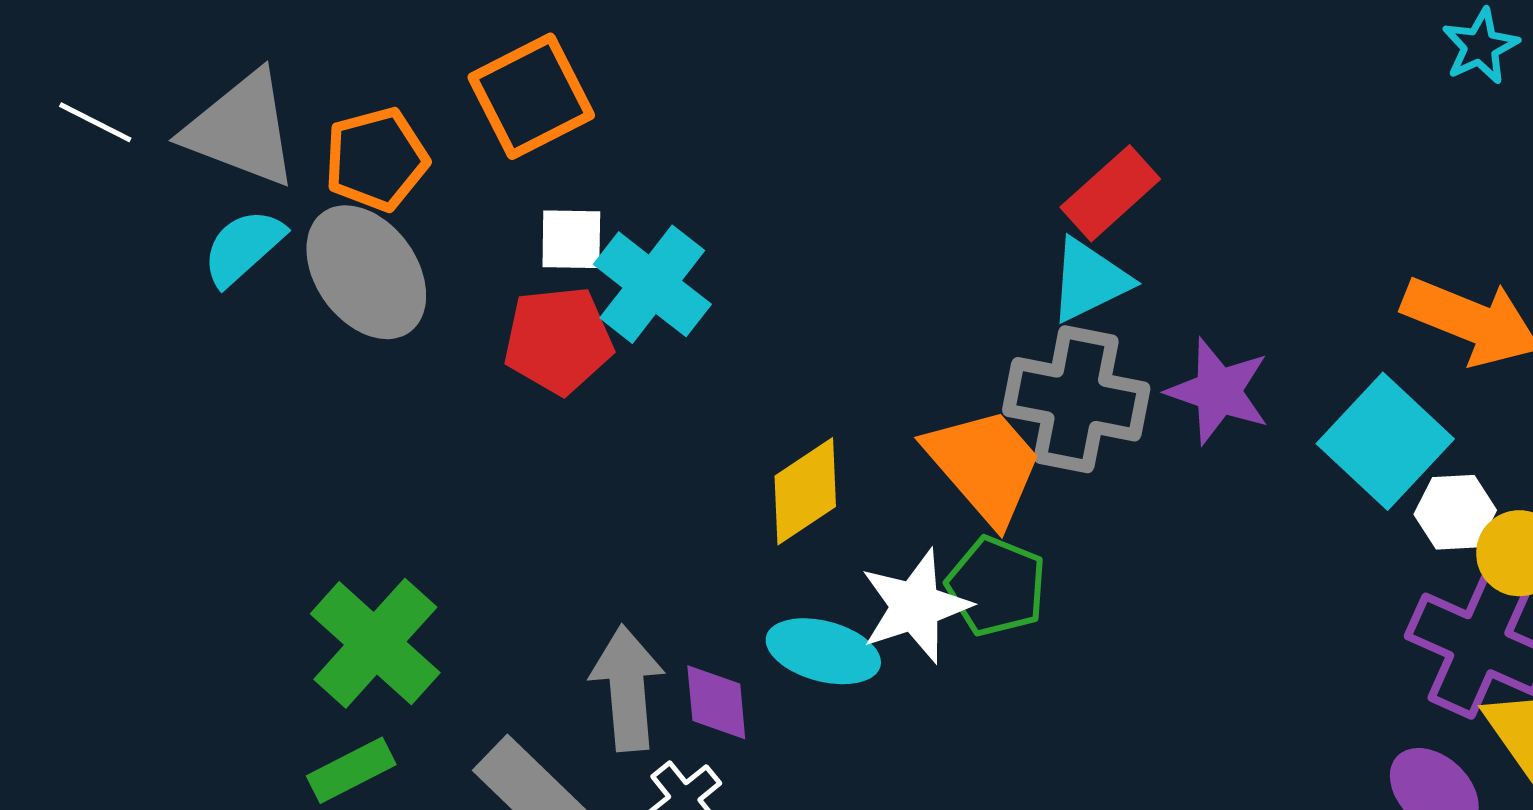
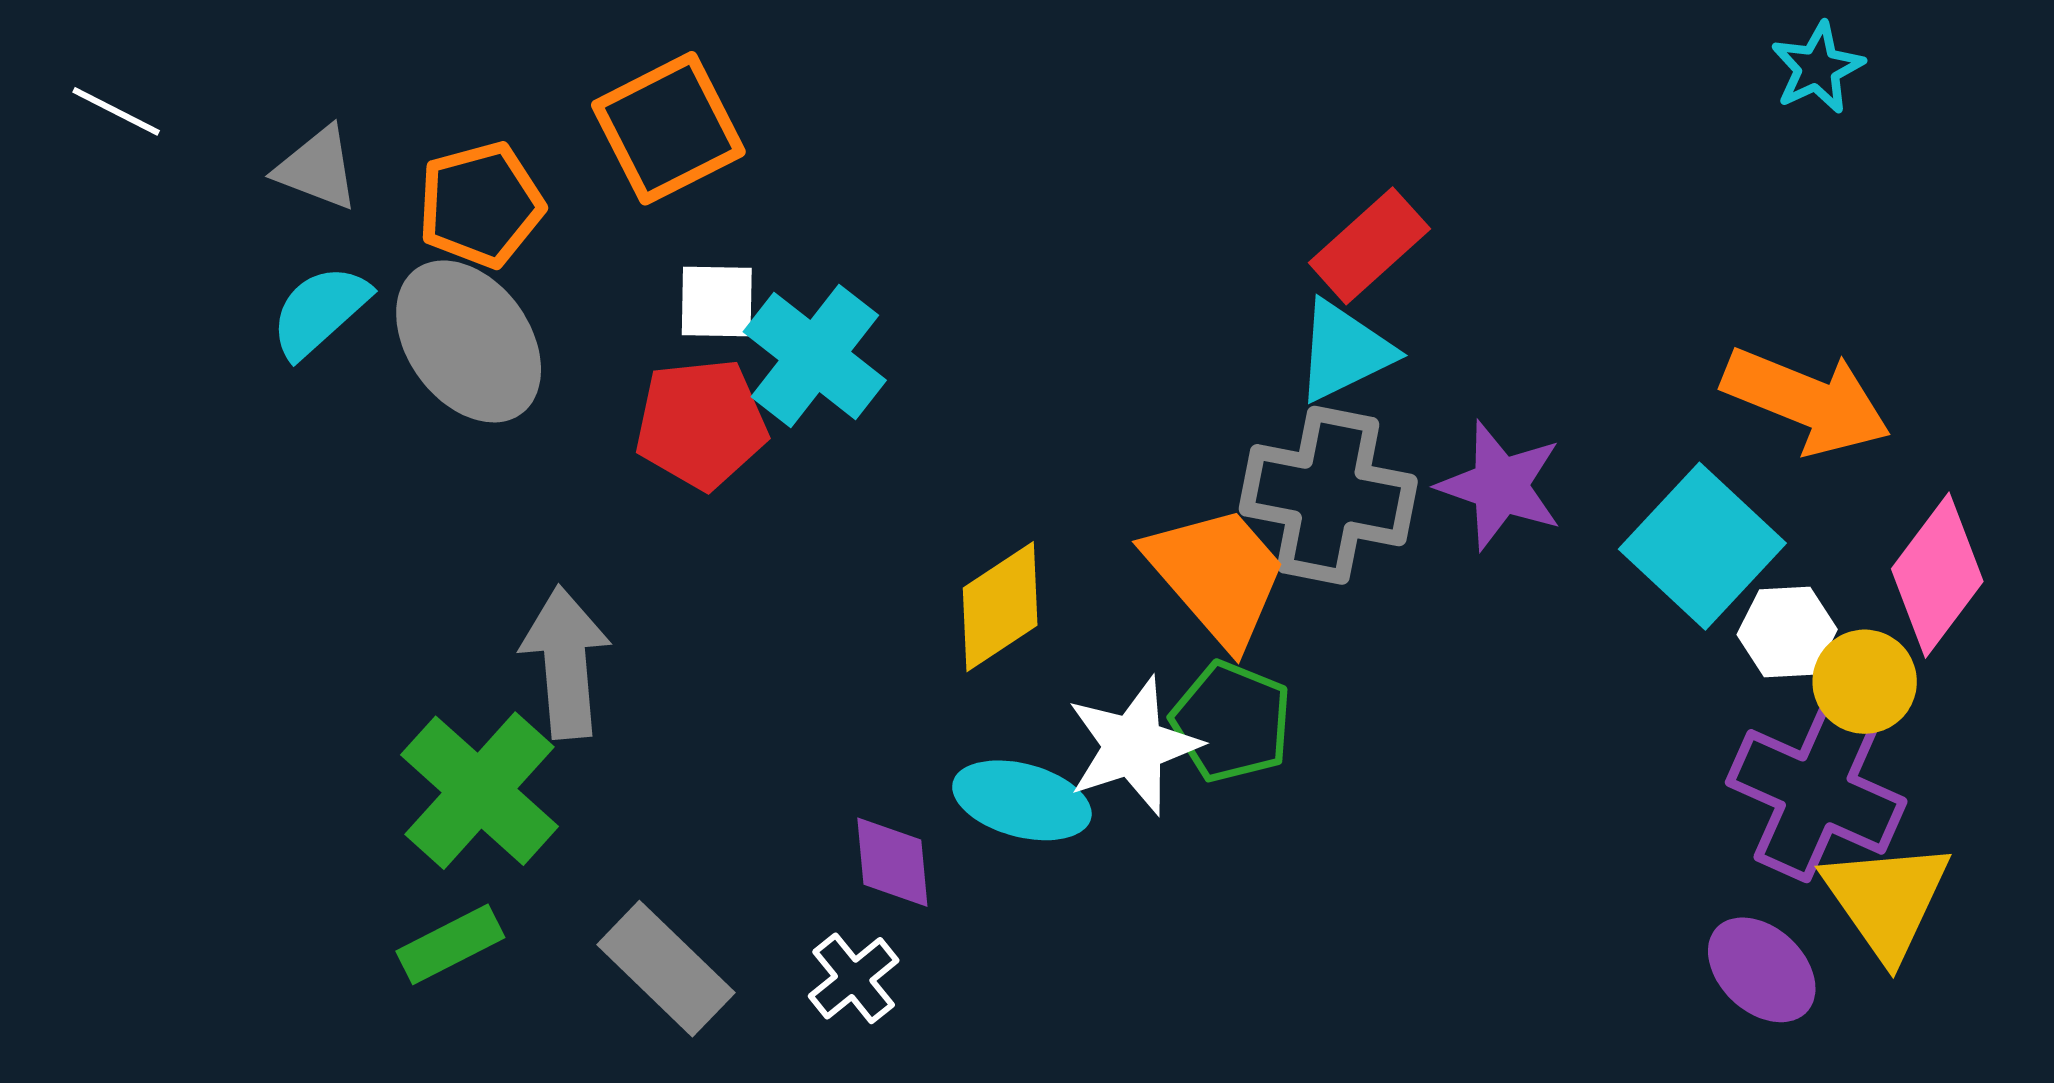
white line: (95, 122) -> (116, 111), moved
gray triangle: (241, 129) -> (317, 168), size x0.6
gray arrow: (627, 688) -> (565, 662), moved

